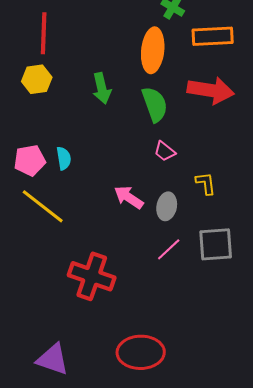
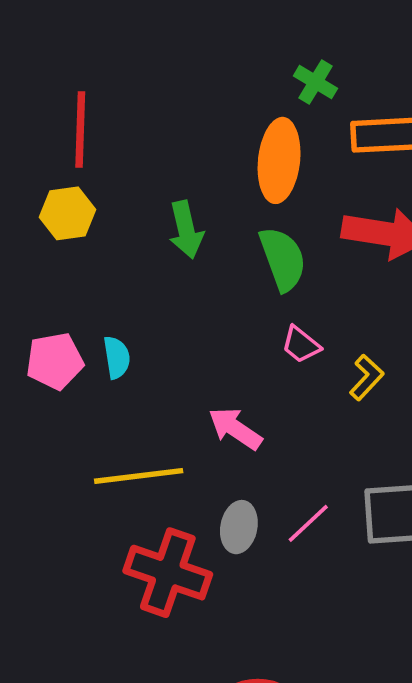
yellow L-shape: (206, 183) -> (367, 377), moved, turned 50
yellow line: (43, 206) -> (139, 476), moved, turned -45
gray ellipse: (167, 206) -> (239, 527), moved

